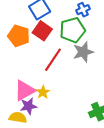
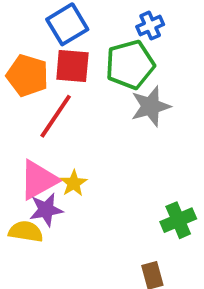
red square: (42, 31) -> (72, 66), turned -30
red line: (53, 60) -> (56, 116), moved

